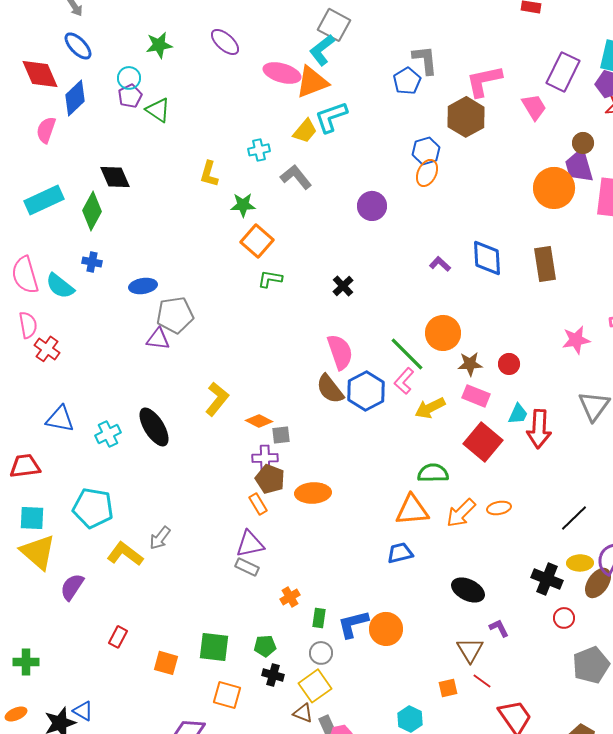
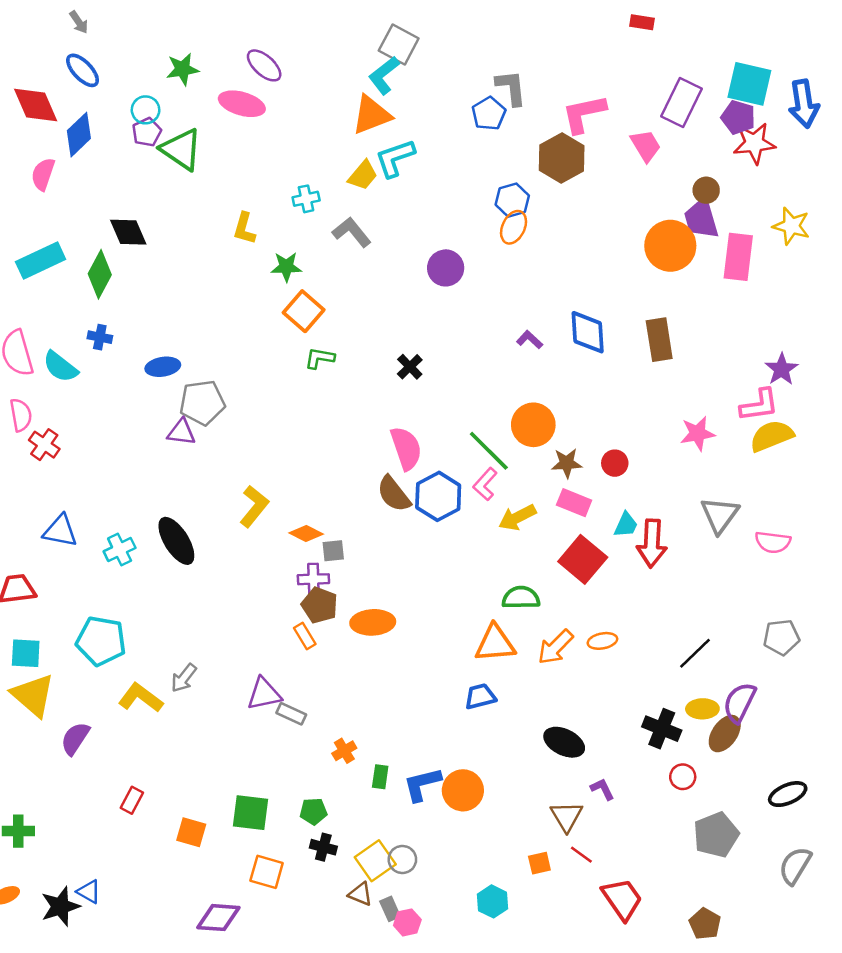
pink ellipse: (282, 73) -> (242, 104), moved
green triangle: (158, 110) -> (181, 149), size x1.4
purple triangle: (250, 544) -> (264, 694), moved
gray circle: (321, 653) -> (402, 859), moved

